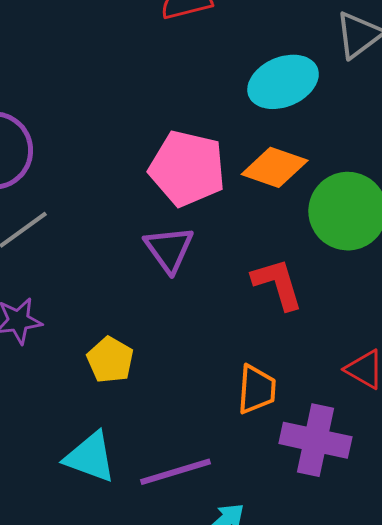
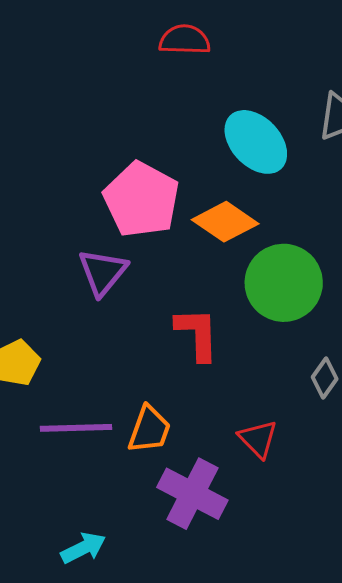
cyan ellipse: (283, 82) -> (256, 142), turned 54
purple line: (176, 472) -> (76, 428), moved

